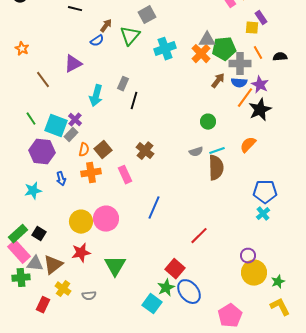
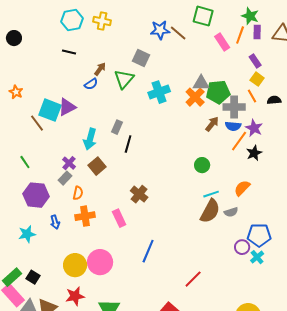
gray square: (147, 15) -> (141, 58), turned -36
yellow square: (252, 28) -> (257, 79), moved, turned 32
black star: (260, 110) -> (254, 153), size x0.7
cyan square: (56, 126) -> (50, 110), moved
brown square: (103, 150) -> (97, 166), moved
gray semicircle: (196, 152) -> (231, 212), moved
brown semicircle: (216, 168) -> (210, 211), turned 30
purple circle: (248, 256) -> (242, 247), moved

